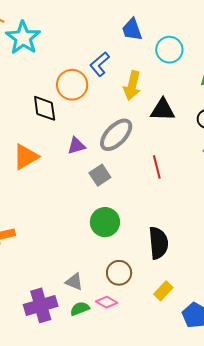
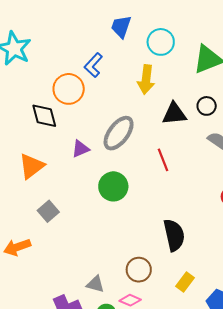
blue trapezoid: (132, 29) -> (121, 27), turned 45
yellow arrow: (132, 85) -> (146, 80), moved
black triangle: (163, 110) -> (174, 114), moved
gray square: (100, 175) -> (48, 211), moved
green circle: (105, 222) -> (113, 186), moved

